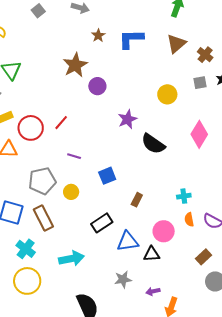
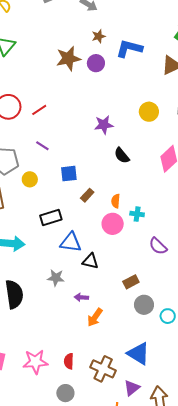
purple circle: (97, 86) -> (96, 63), moved
black semicircle: (153, 144) -> (122, 155), size x0.7
brown rectangle: (137, 200) -> (87, 195), moved
orange semicircle: (189, 220) -> (116, 201), moved
pink circle: (164, 231) -> (113, 224), moved
brown rectangle: (204, 257) -> (131, 282), moved

